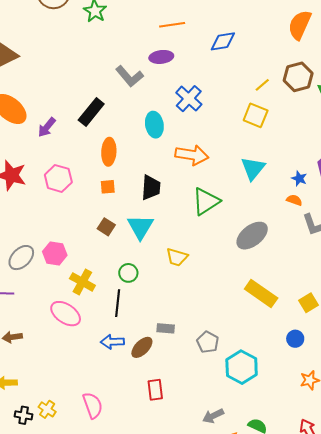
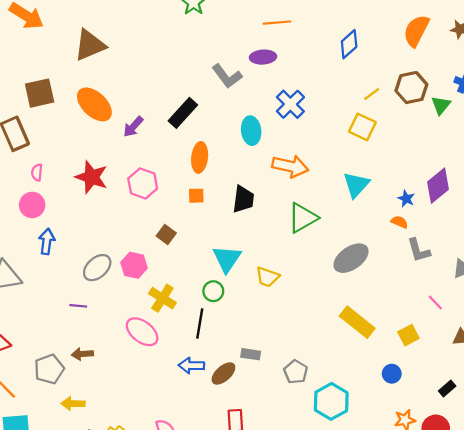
blue diamond: (223, 41) -> (349, 44), moved, turned -36
brown square: (106, 227) -> (166, 234), moved
cyan triangle: (140, 227) -> (227, 259), moved

